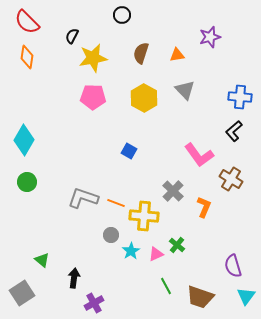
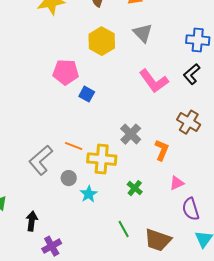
pink pentagon: (93, 97) -> (66, 72), moved
pink L-shape: (199, 155) -> (154, 81), moved
gray L-shape: (83, 198) -> (41, 160), moved, turned -60
pink triangle: (156, 254) -> (177, 183), moved

